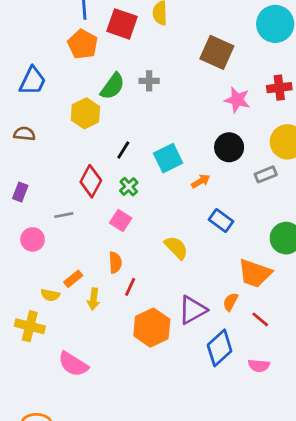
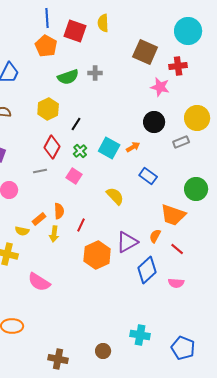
green semicircle: (113, 86) -> (68, 77), turned 35
red cross: (279, 88) -> (178, 66), moved
yellow hexagon: (85, 113) -> (48, 109), moved
cyan square: (168, 158) -> (109, 148), moved, turned -35
gray line: (64, 215) -> (40, 171), moved
orange semicircle: (115, 263) -> (59, 211), moved

